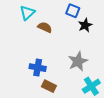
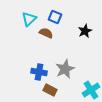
blue square: (73, 11) -> (55, 17), moved
gray star: (78, 61) -> (65, 69), moved

